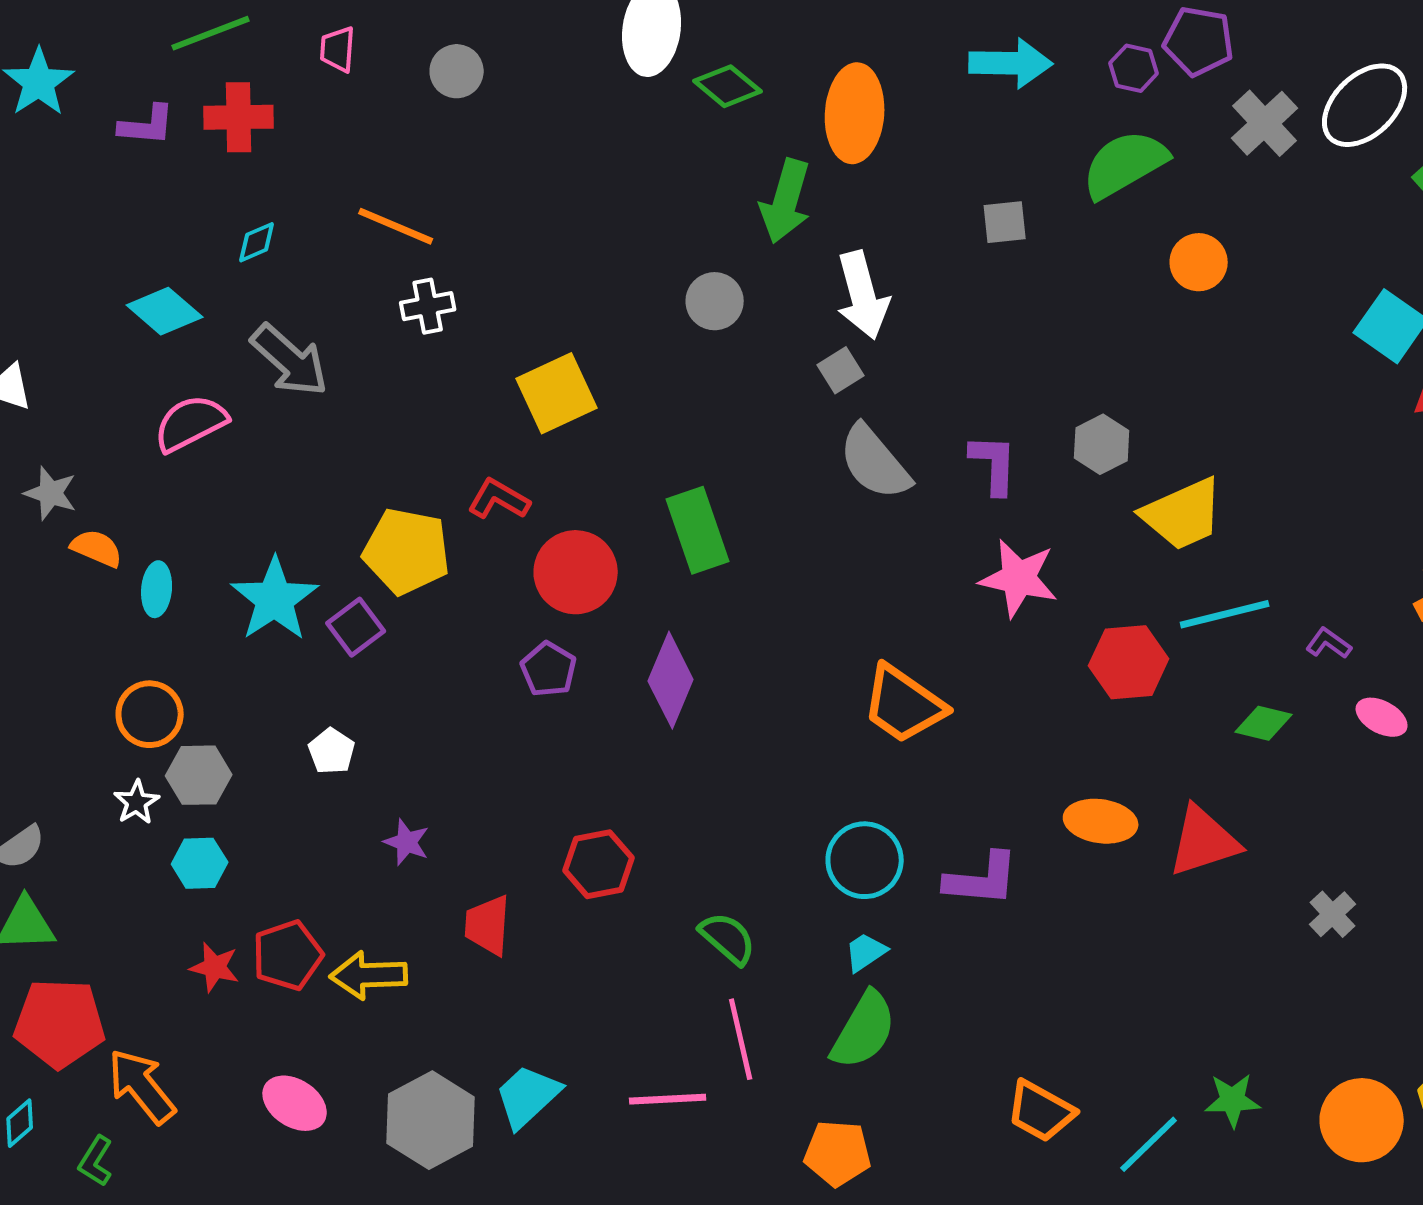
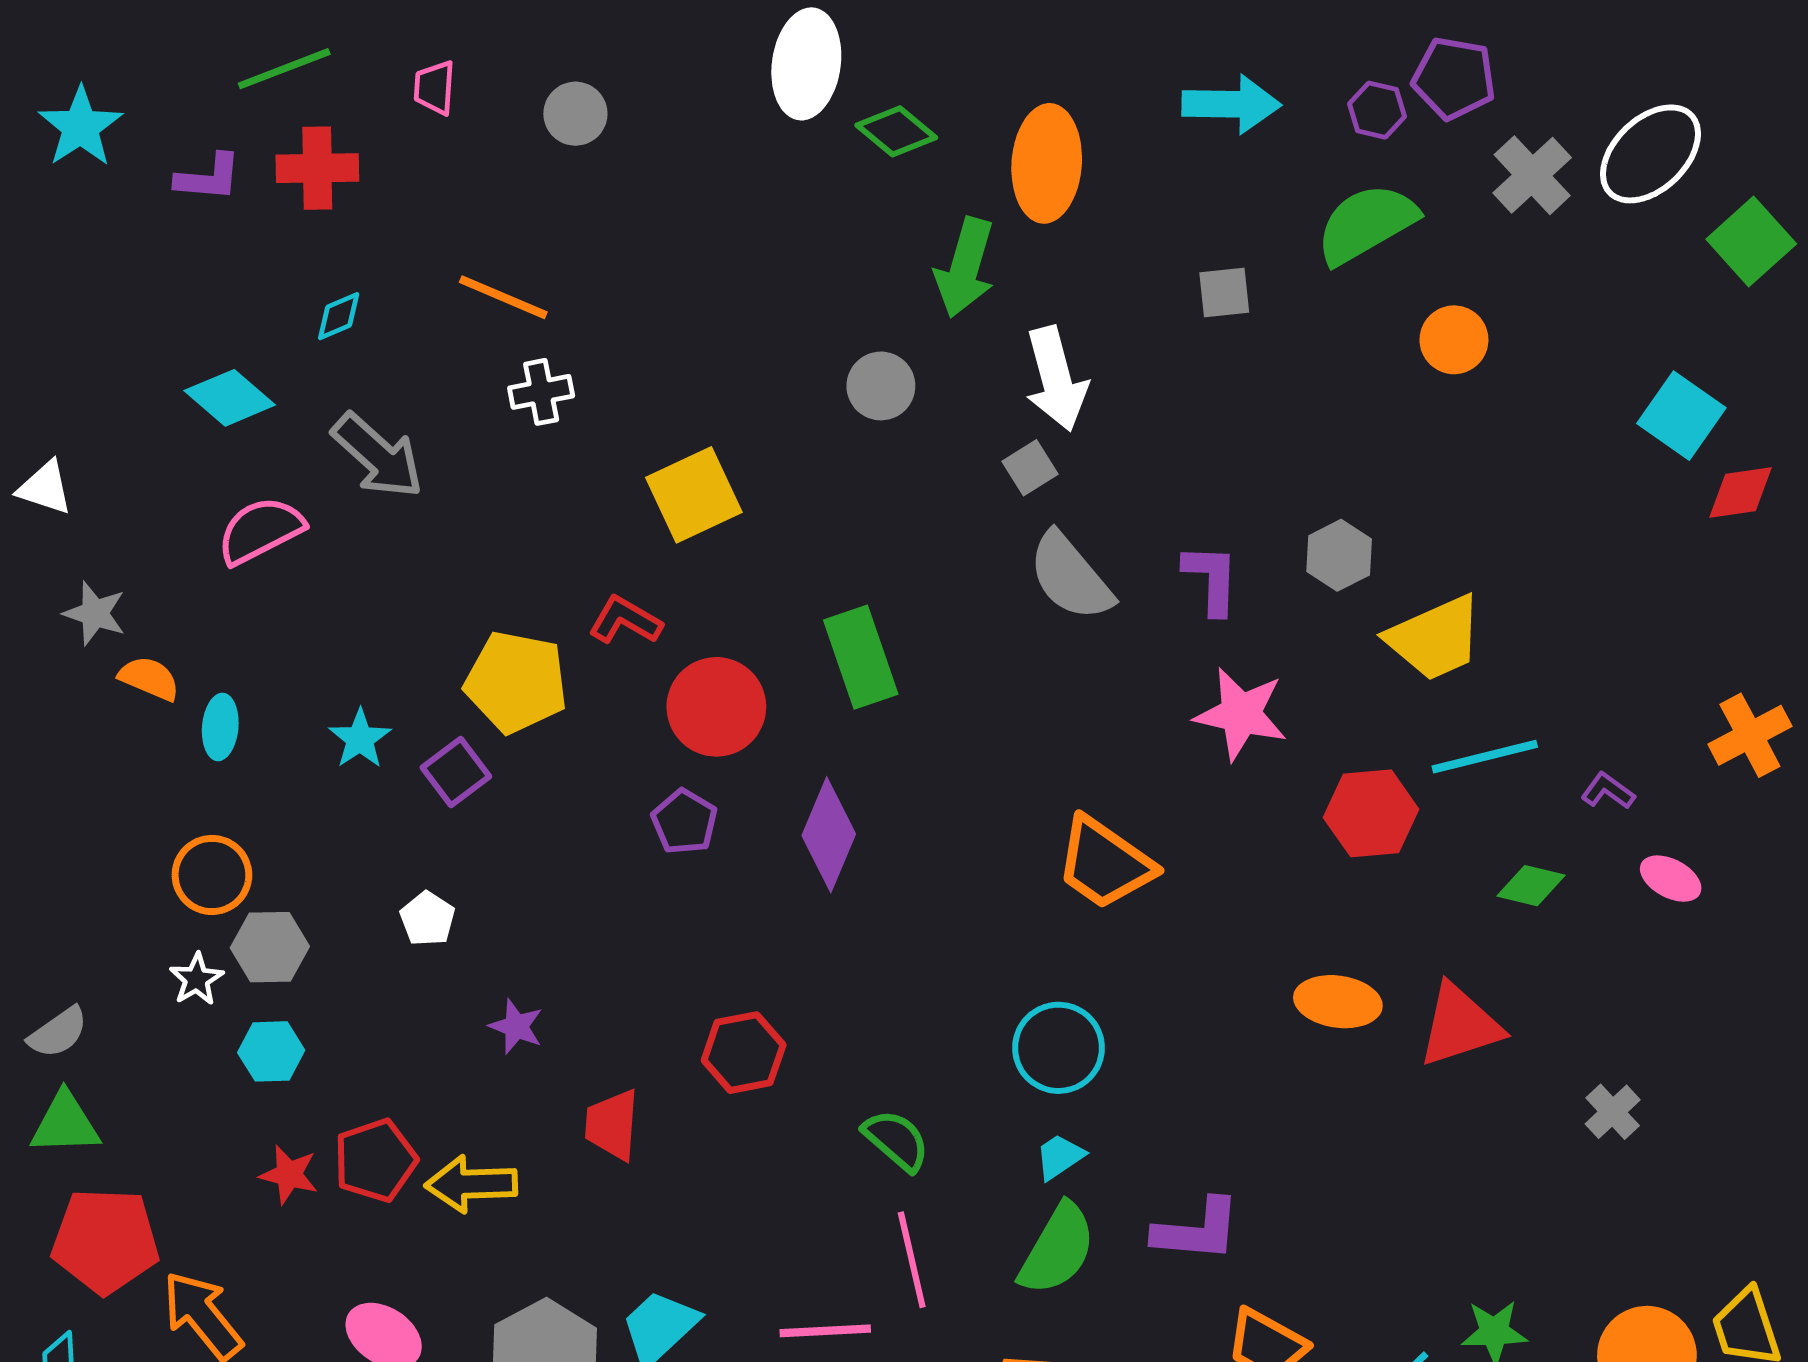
cyan star: (275, 599) -> (360, 739), size x0.6
purple L-shape: (982, 879) -> (1197, 1230), moved

